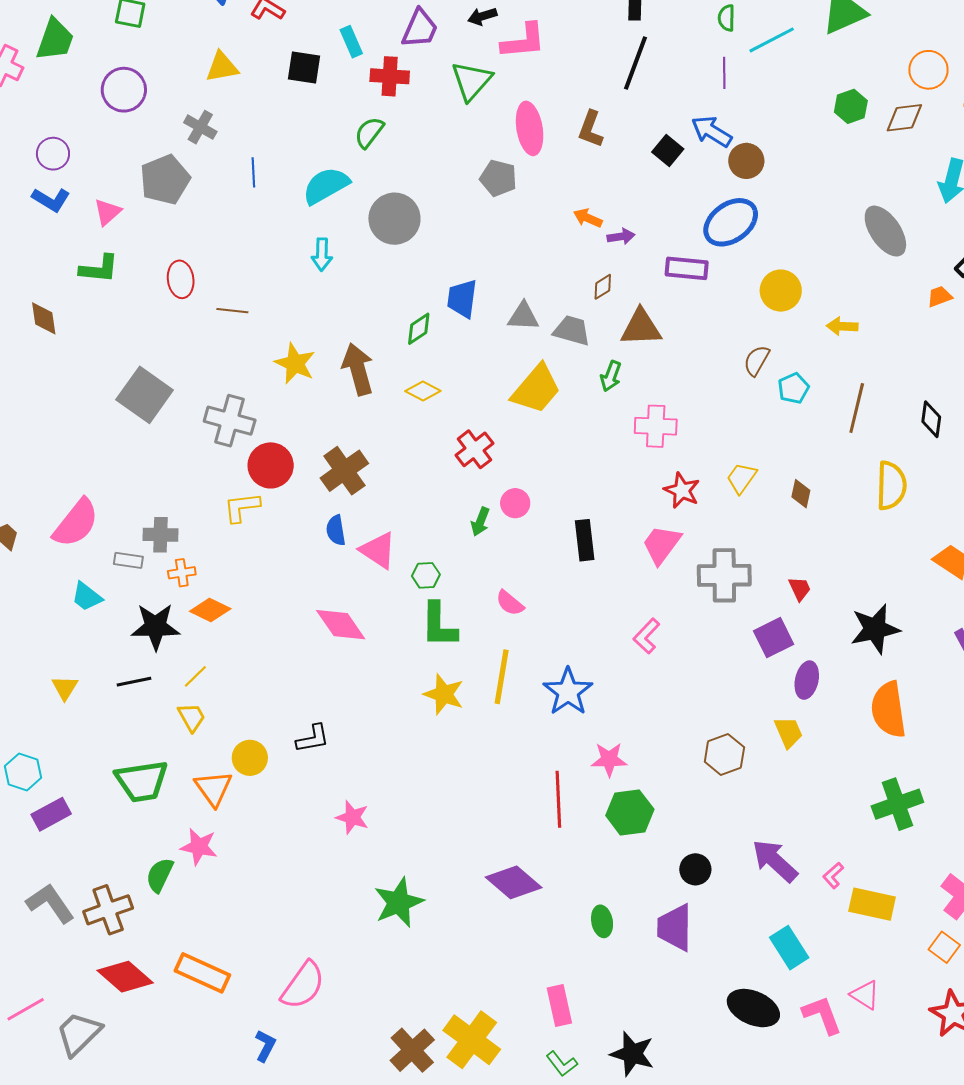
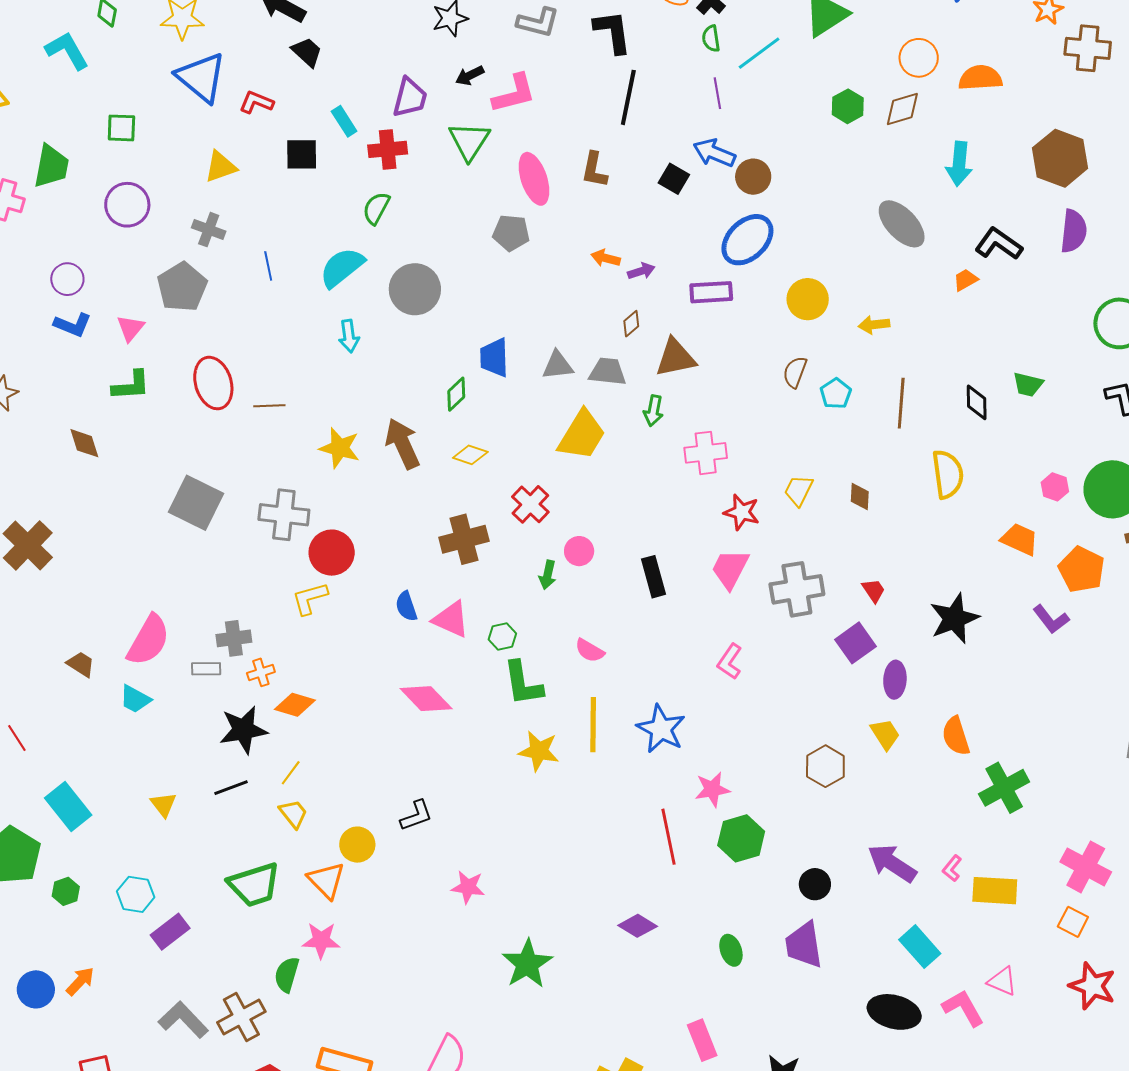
red ellipse: (181, 279) -> (213, 383), size x1.4
brown cross: (344, 471) -> (464, 539), moved, turned 30
cyan trapezoid: (87, 597) -> (135, 699), moved
orange semicircle: (889, 710) -> (956, 736), moved, size x0.7
purple diamond: (514, 882) -> (638, 926), size x0.7

